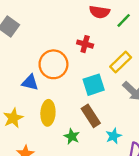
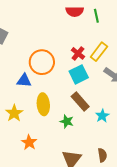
green line: (124, 20) -> (96, 16), turned -48
red cross: (85, 44) -> (78, 53), moved, turned 32

